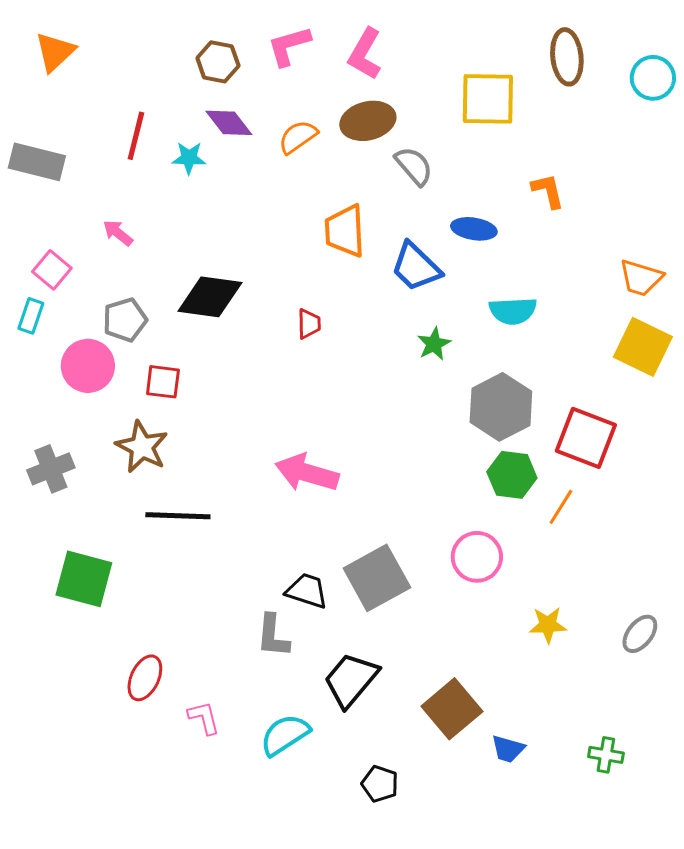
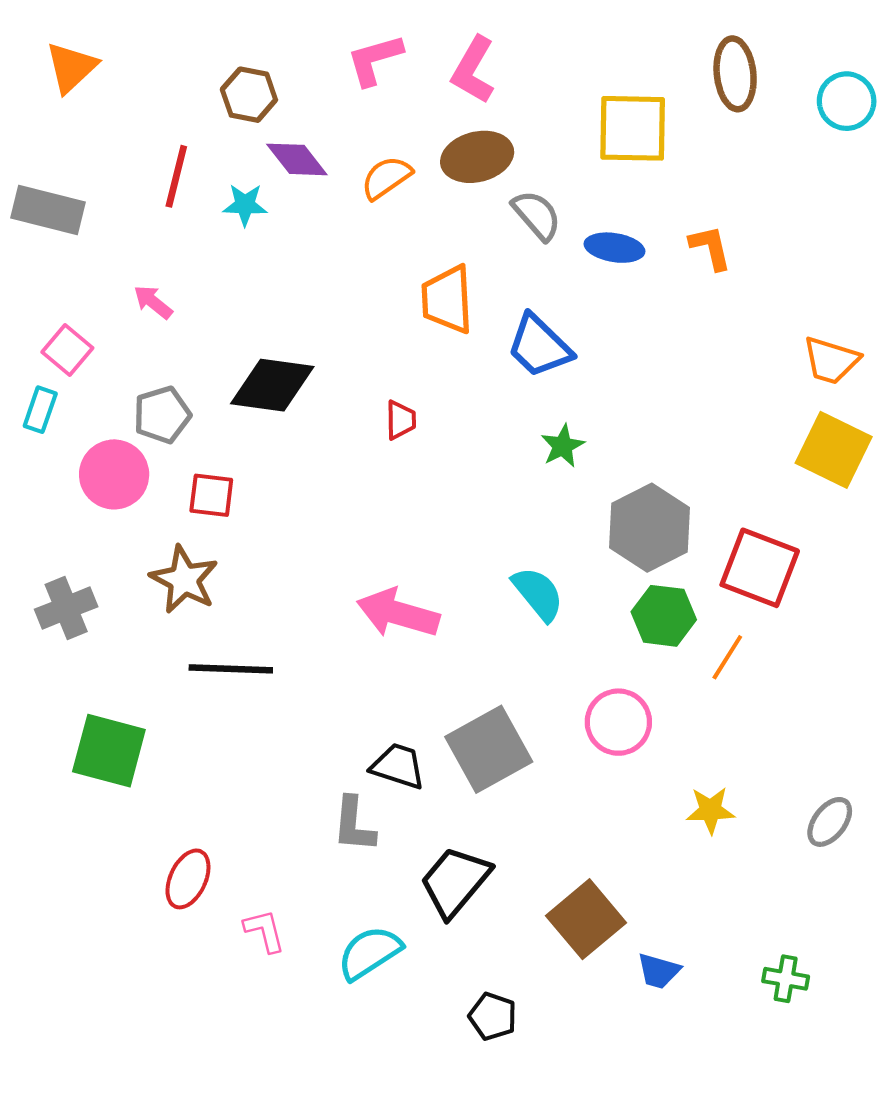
brown hexagon: (218, 62) -> (249, 95), moved
blue ellipse: (474, 229) -> (614, 248), moved
cyan semicircle: (513, 311) -> (538, 594), moved, turned -126

